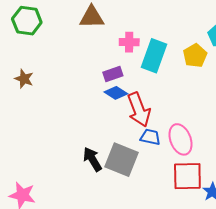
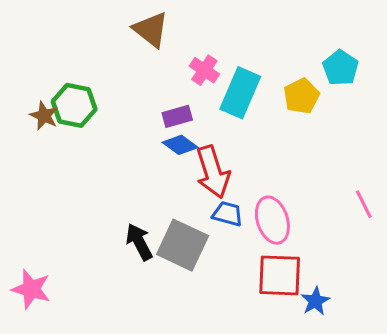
brown triangle: (92, 17) -> (151, 29), turned 36
green hexagon: (27, 21) -> (74, 105), moved
pink cross: (129, 42) -> (204, 70), turned 30

